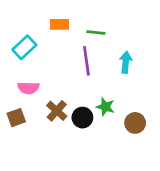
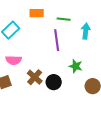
cyan arrow: (126, 62) -> (86, 31), moved
green star: (105, 107) -> (76, 66), moved

